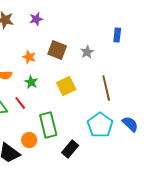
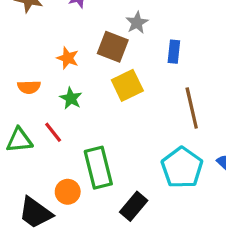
blue rectangle: (117, 35) -> (174, 52), moved
gray star: (87, 52) -> (137, 23), moved
yellow square: (66, 86) -> (127, 85), moved

